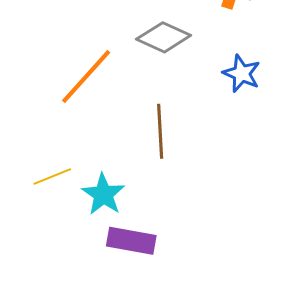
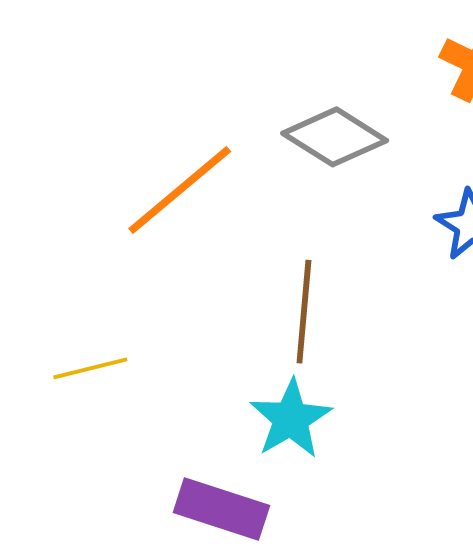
cyan star: (103, 194) -> (291, 419), moved

